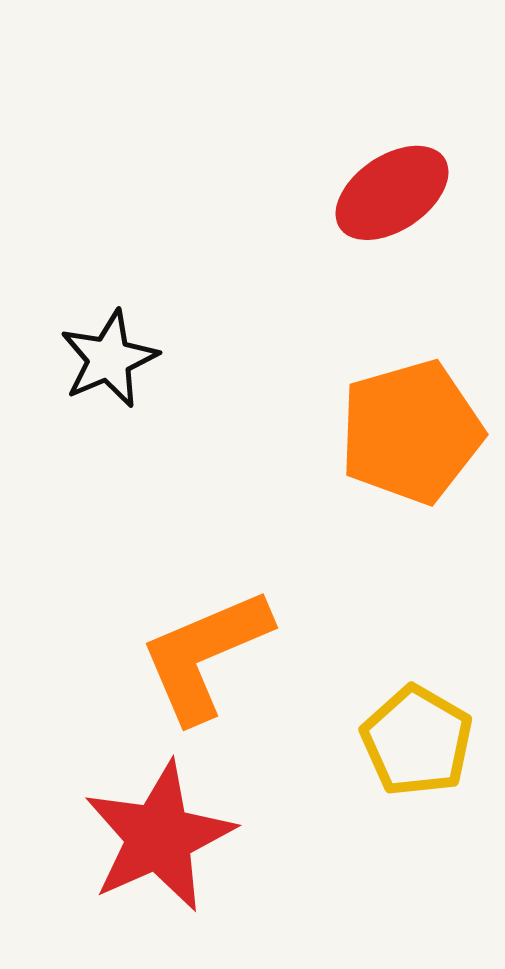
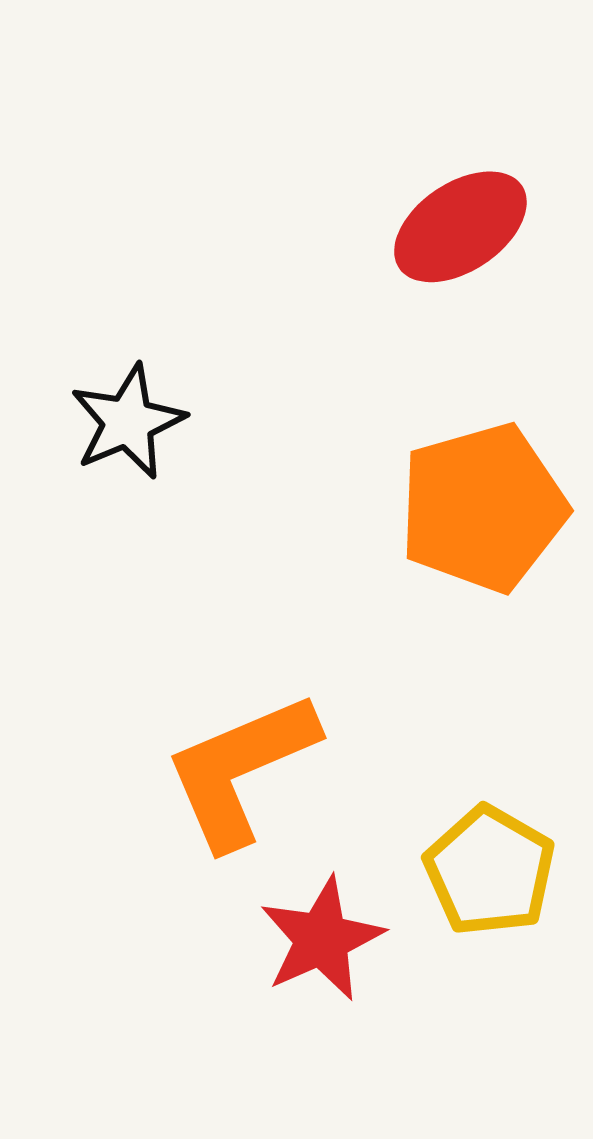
red star: (159, 837) -> (322, 939), moved, size x0.7

